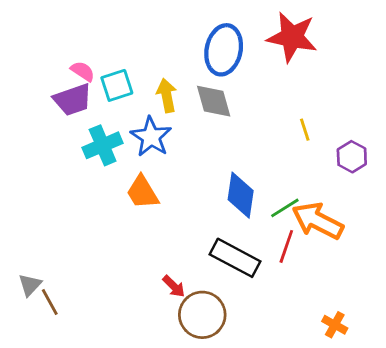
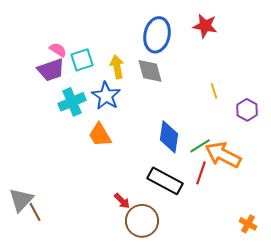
red star: (292, 37) -> (205, 26), size x0.7
gray triangle: (30, 285) -> (21, 200), size x1.5
orange cross: (335, 325) -> (248, 224), moved

